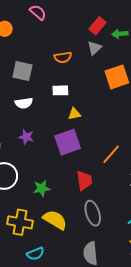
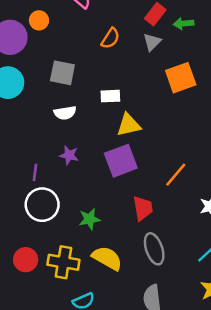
orange semicircle: (63, 57) -> (110, 38), moved, turned -48
yellow triangle: (74, 114) -> (129, 125), size x1.5

